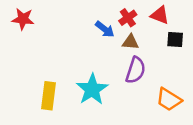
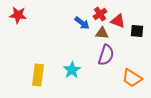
red triangle: (160, 15) -> (118, 21), moved
cyan star: (92, 89) -> (72, 70), size x0.7

